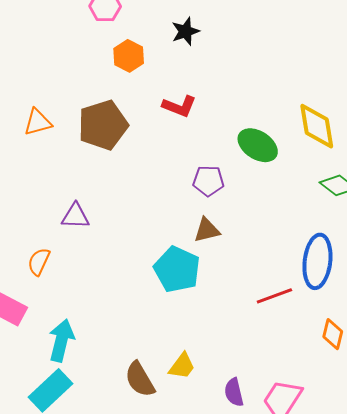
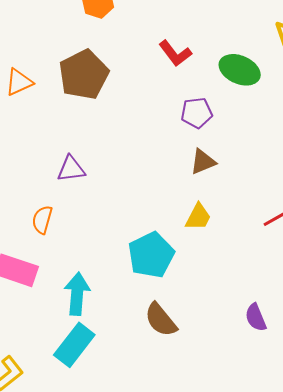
red L-shape: (179, 106) -> (175, 53), moved, turned 40
cyan pentagon: (177, 269) -> (151, 255), moved, turned 30
yellow trapezoid: (182, 366) -> (198, 217), moved

